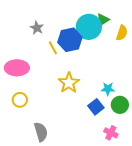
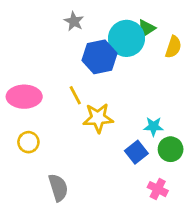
gray star: (37, 28) -> (74, 21), moved
yellow line: (53, 48) -> (75, 95), moved
yellow star: (69, 83) -> (98, 118), turned 30

